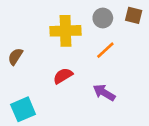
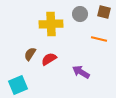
orange line: (105, 50) -> (99, 39), moved, turned 56
brown semicircle: (15, 57) -> (30, 54), moved

